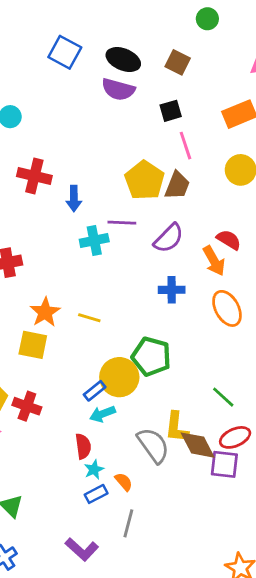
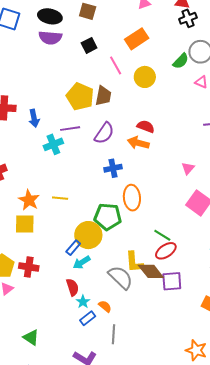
pink line: (185, 146) -> (116, 65), moved
orange arrow: (214, 261) -> (138, 143), turned 145
orange ellipse: (227, 308) -> (132, 198), moved, turned 35
red ellipse: (235, 437) -> (166, 251), moved

